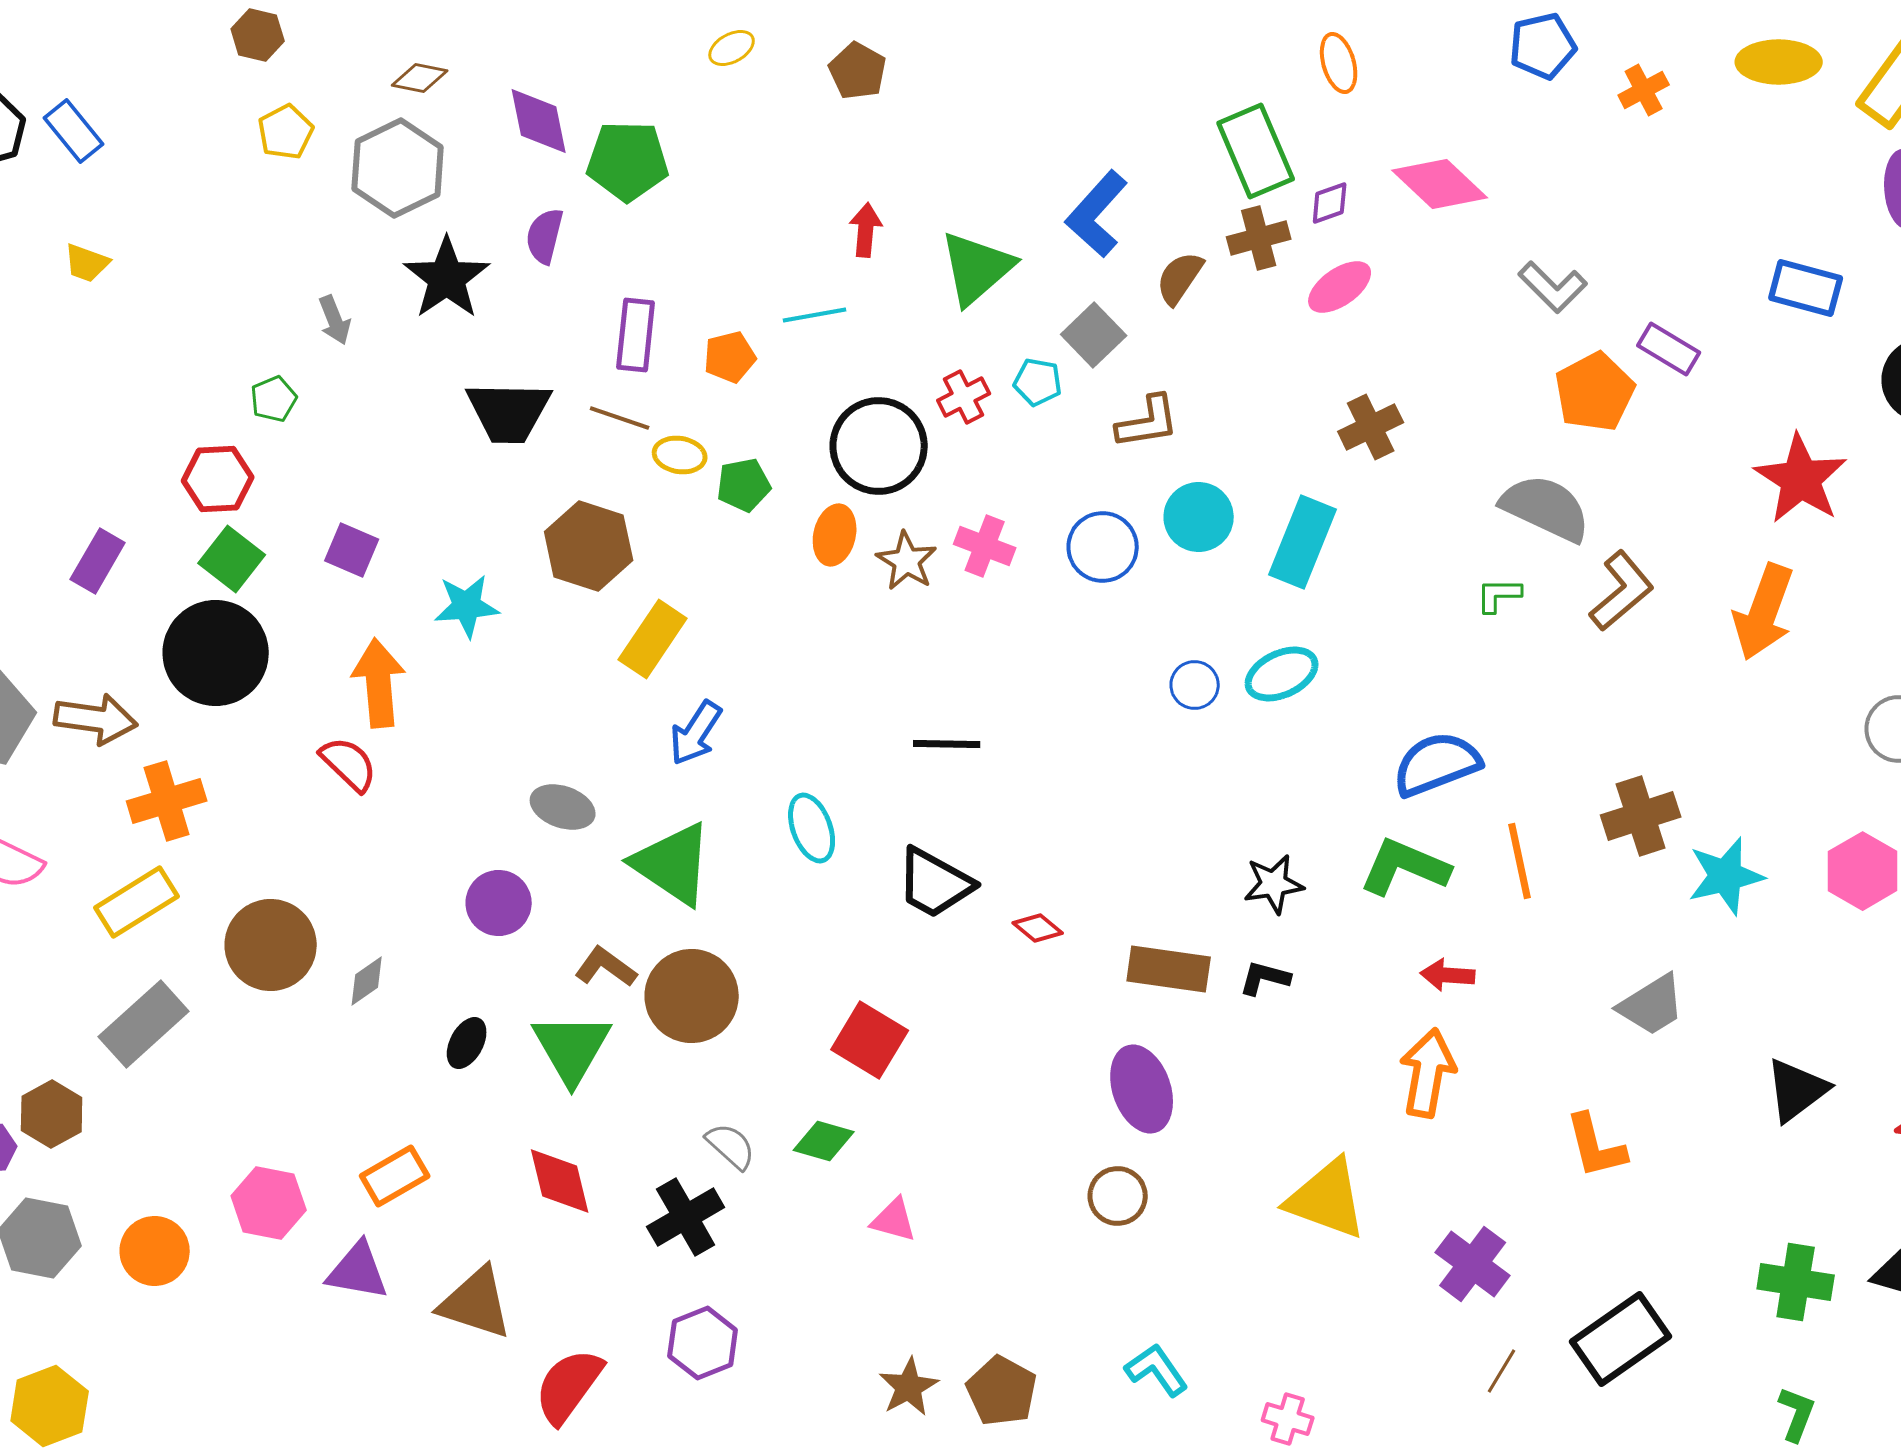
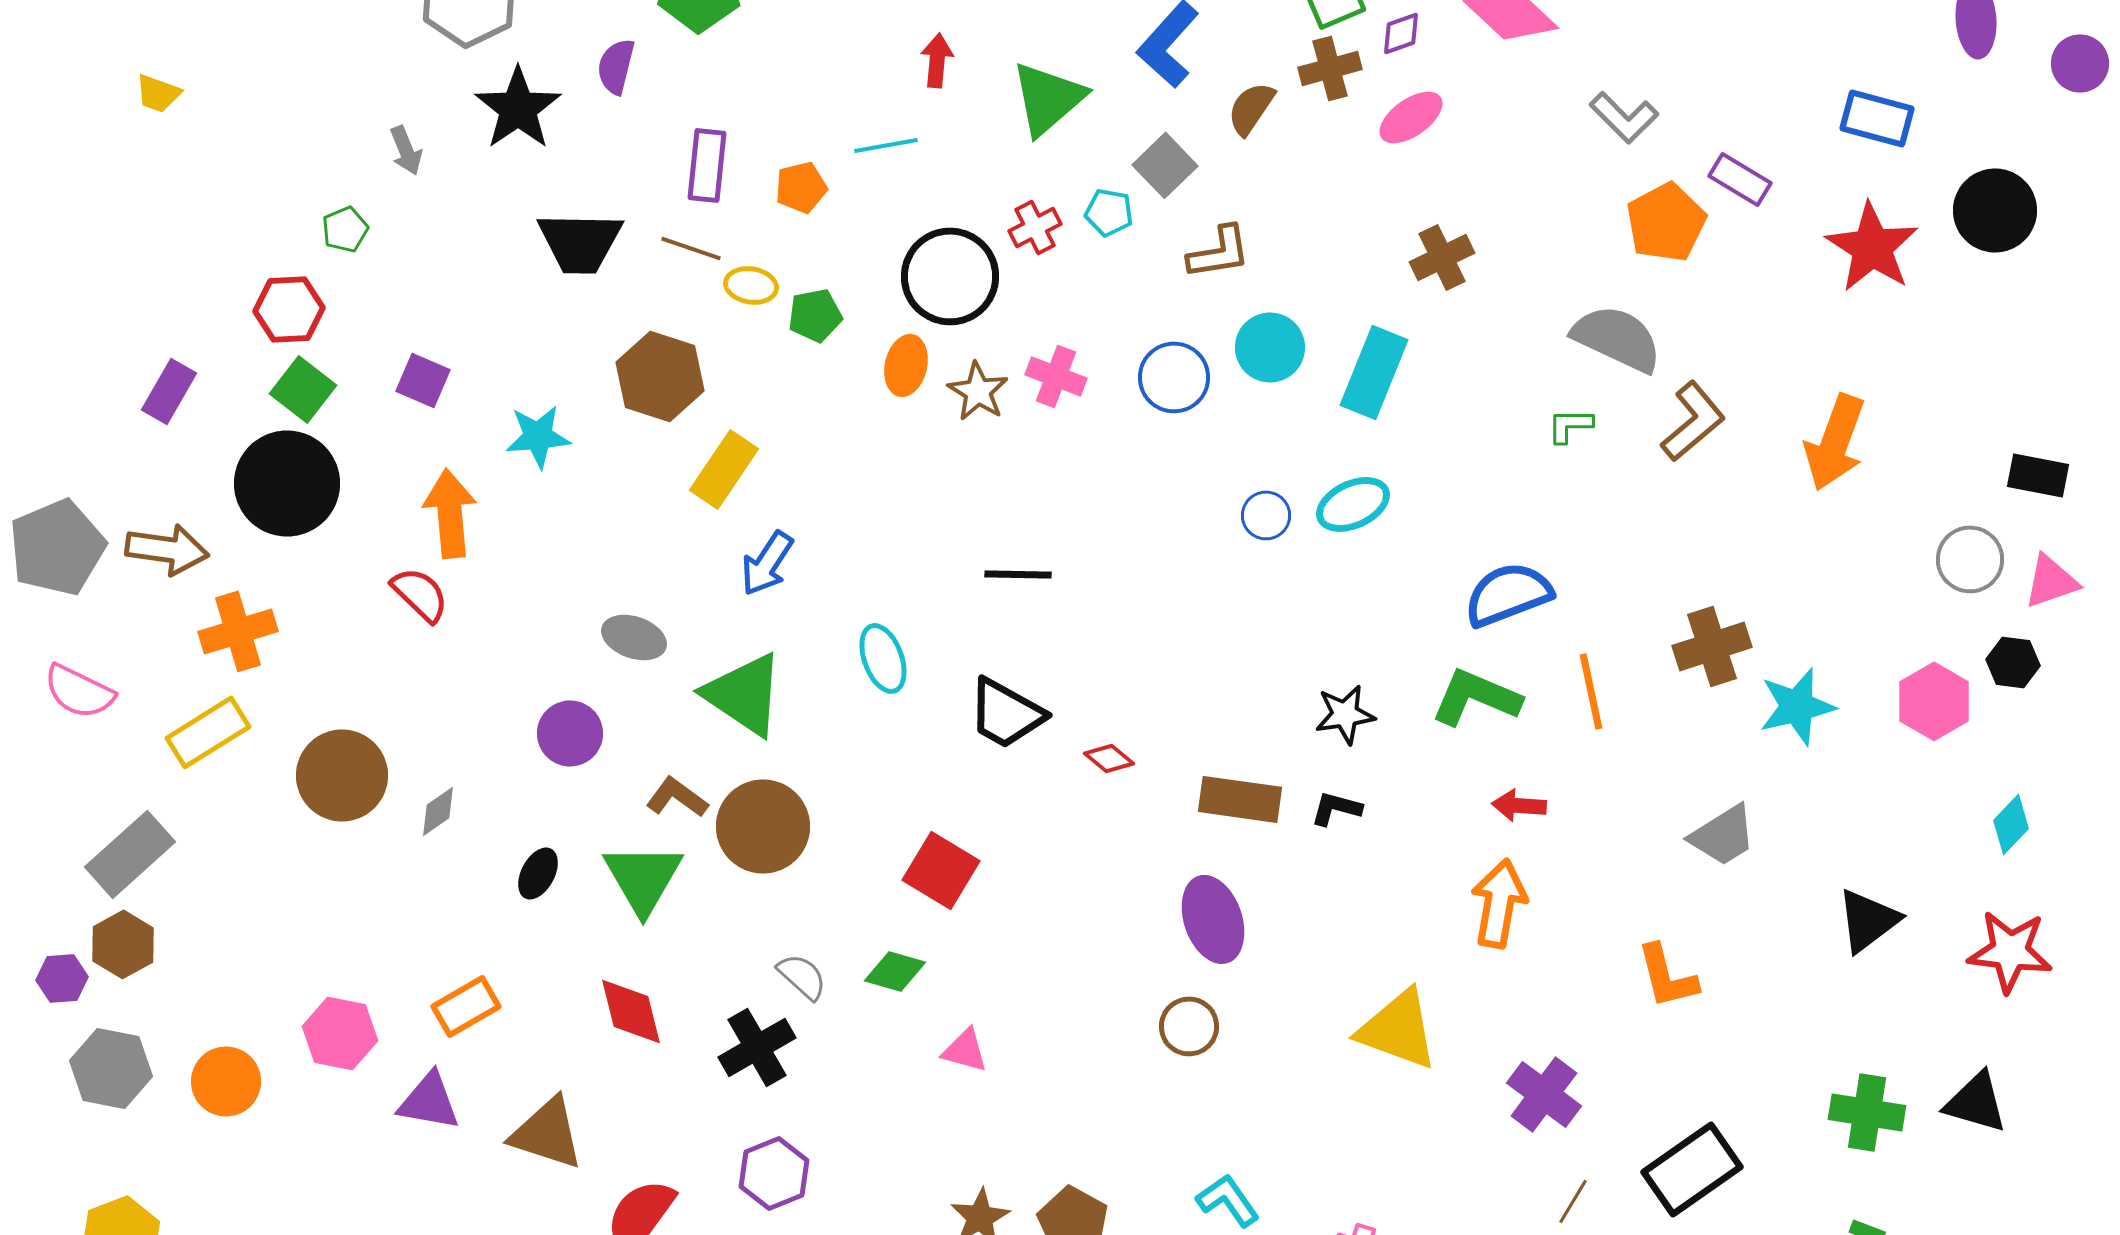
red star: (1801, 479) -> (1872, 247), moved
gray rectangle: (144, 1024) -> (130, 854), moved

